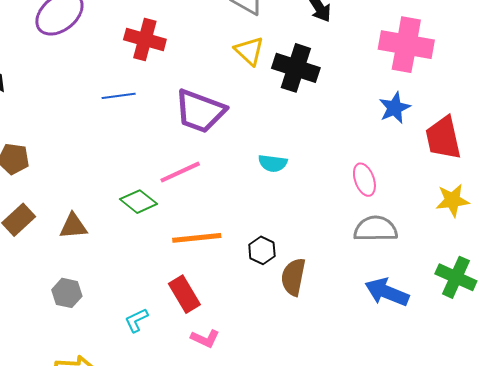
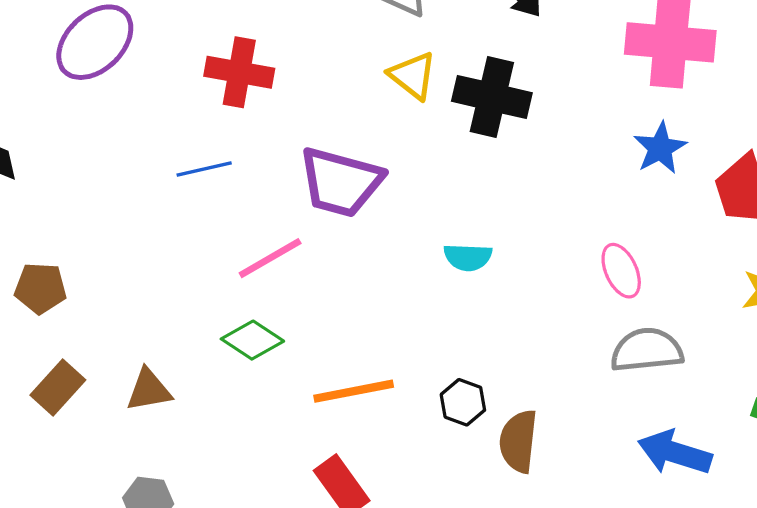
pink line: (180, 172) -> (270, 258), moved

